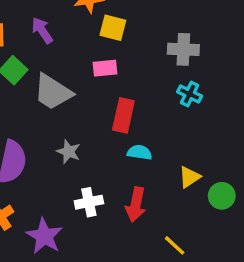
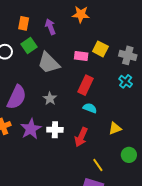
yellow square: (113, 28) -> (100, 49), moved
green circle: (222, 196) -> (129, 155), moved
purple star: (44, 236) -> (31, 129), moved

